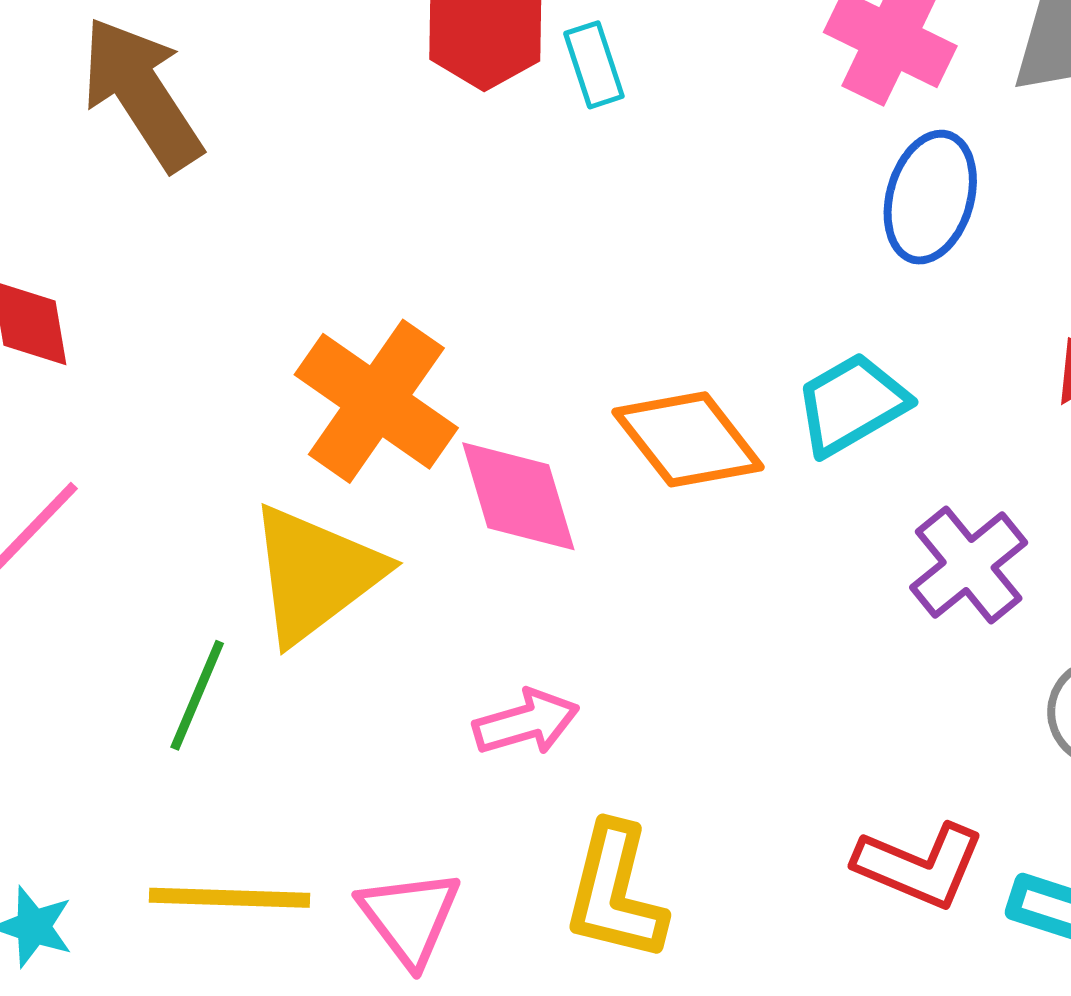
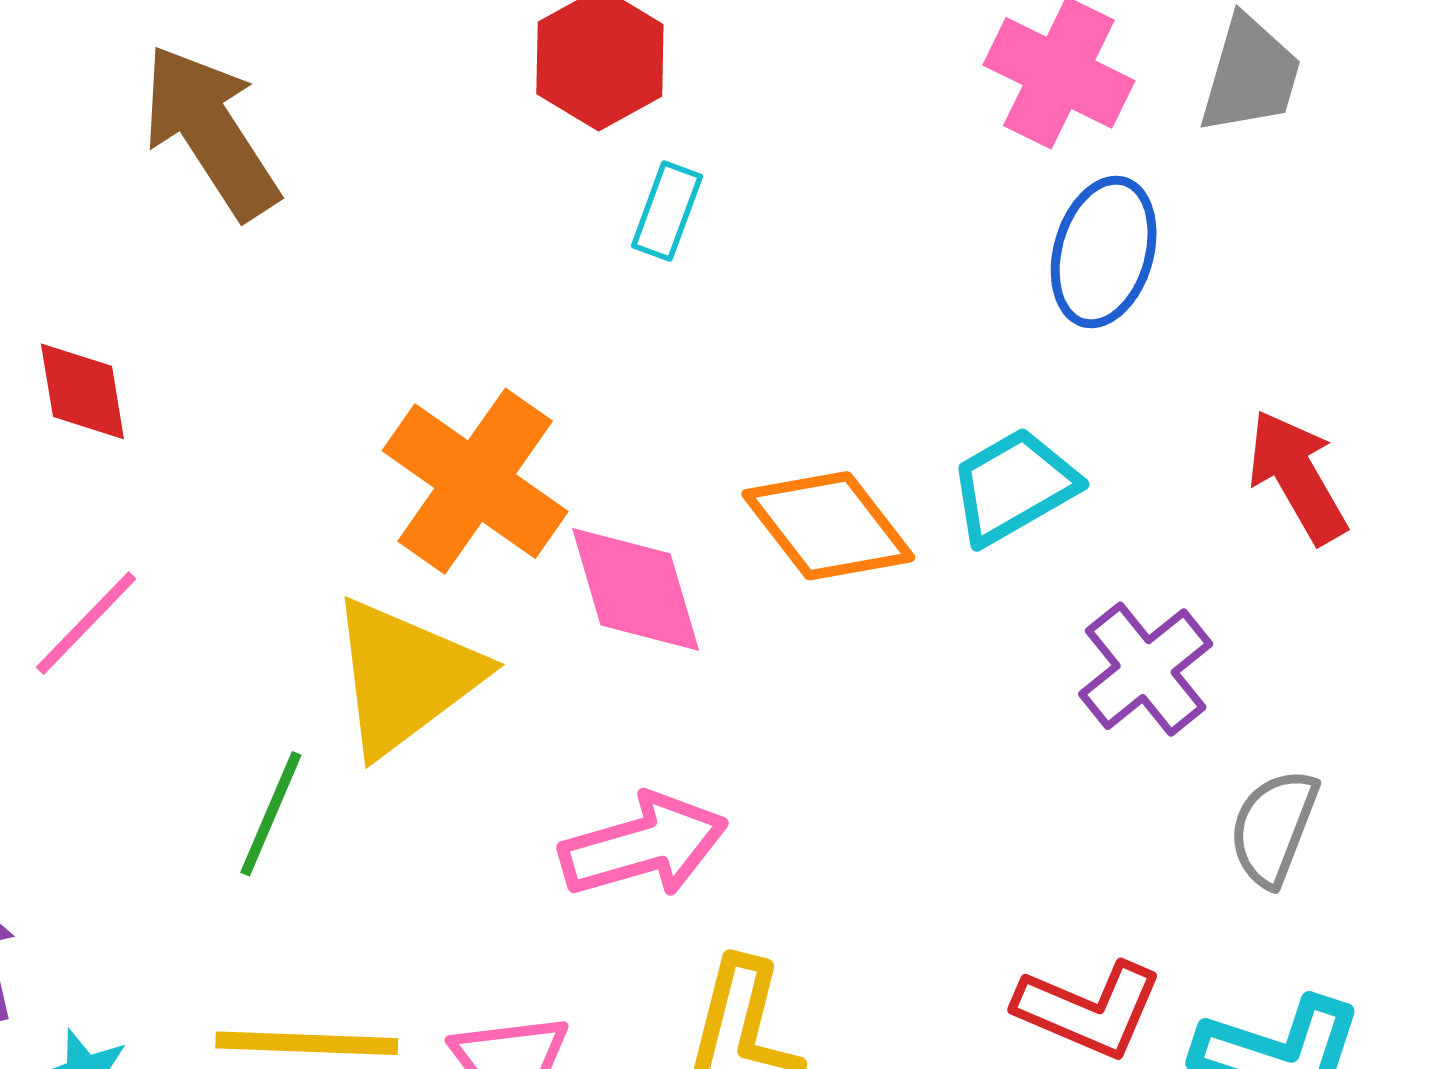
cyan rectangle: (594, 65) -> (667, 211), moved, turned 38
pink arrow: (526, 722) -> (644, 846), size x1.4

